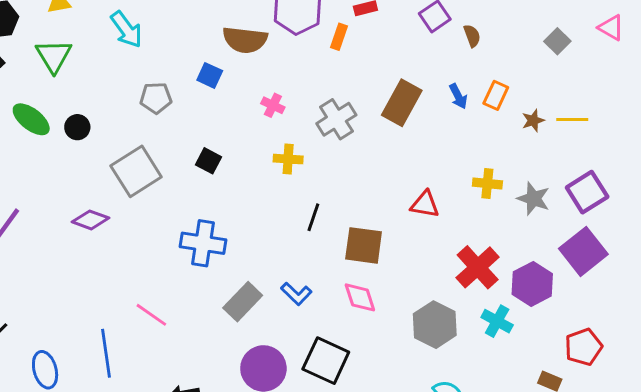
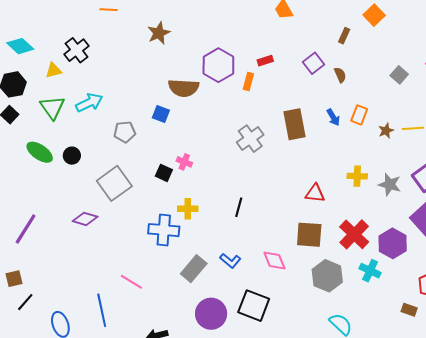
cyan arrow: (126, 29) -> (89, 103), moved, turned -76
brown rectangle: (402, 103) -> (295, 124), turned -36
pink cross: (273, 105) -> (184, 162), moved
yellow cross: (288, 159) -> (188, 209), moved
brown square: (364, 245) -> (309, 235), moved

